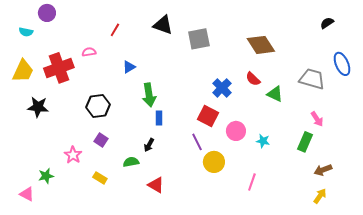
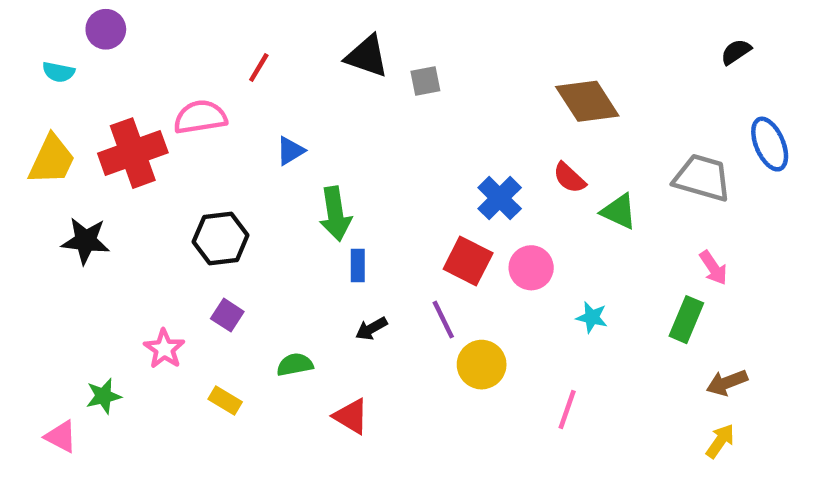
gray square: (199, 39) -> (425, 81), moved, size x0.6
pink semicircle: (89, 52) -> (200, 117), size x1.6
pink circle: (236, 131) -> (531, 268), moved
black arrow: (149, 145) -> (371, 329), moved, turned 32

